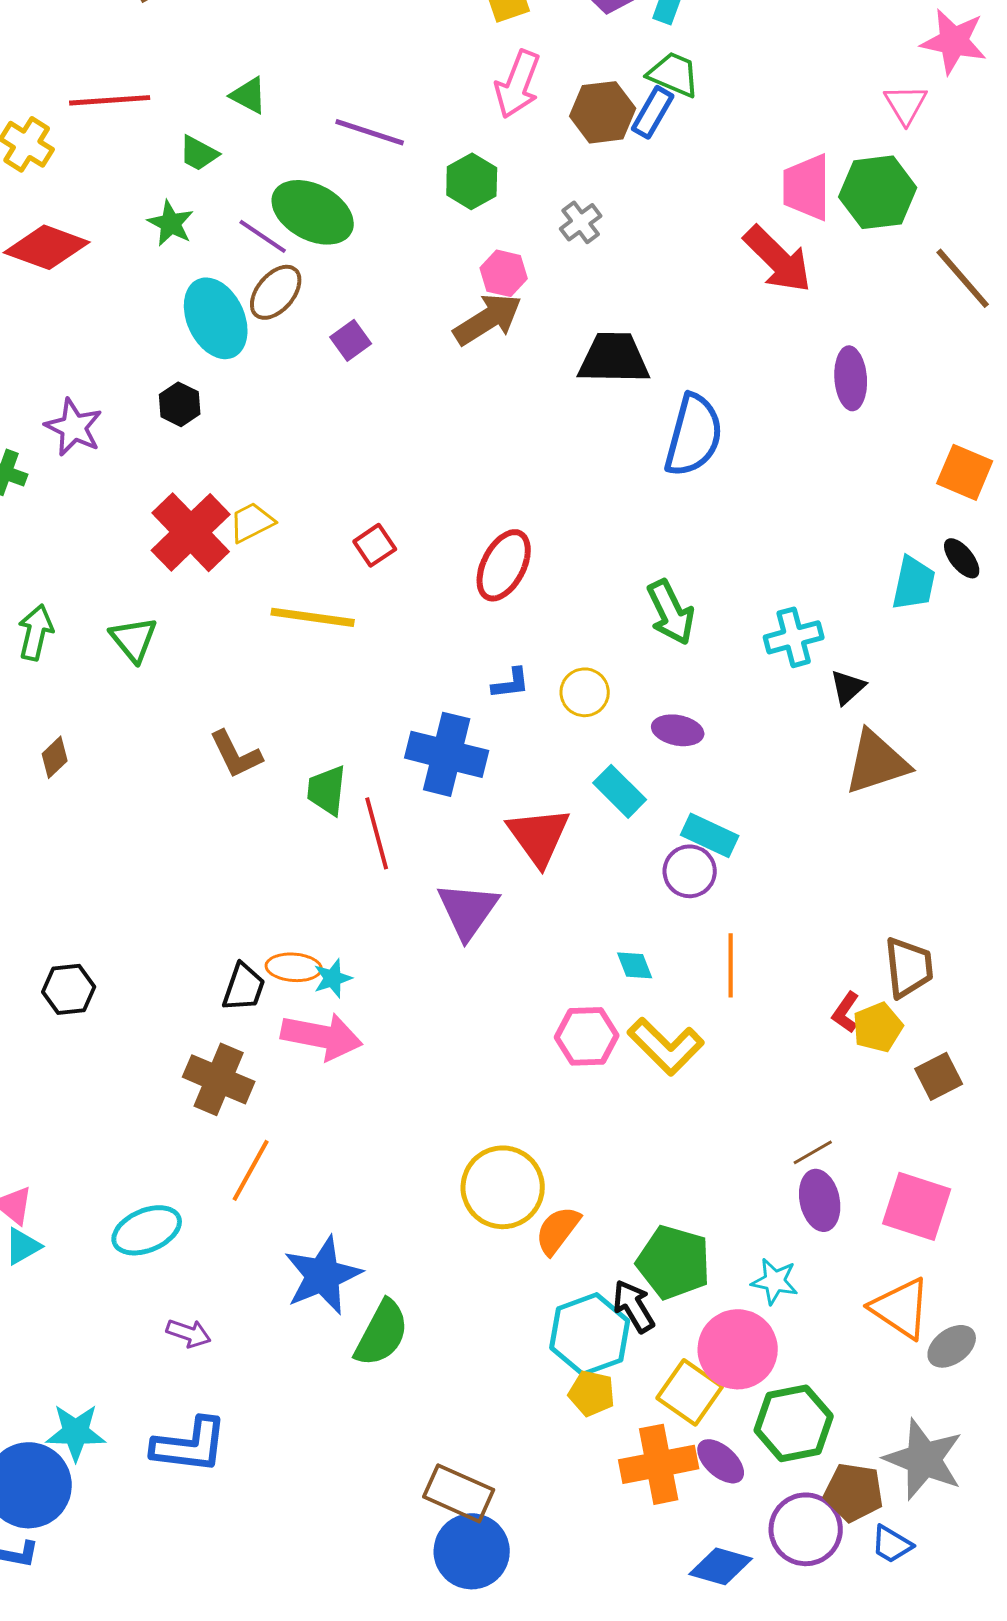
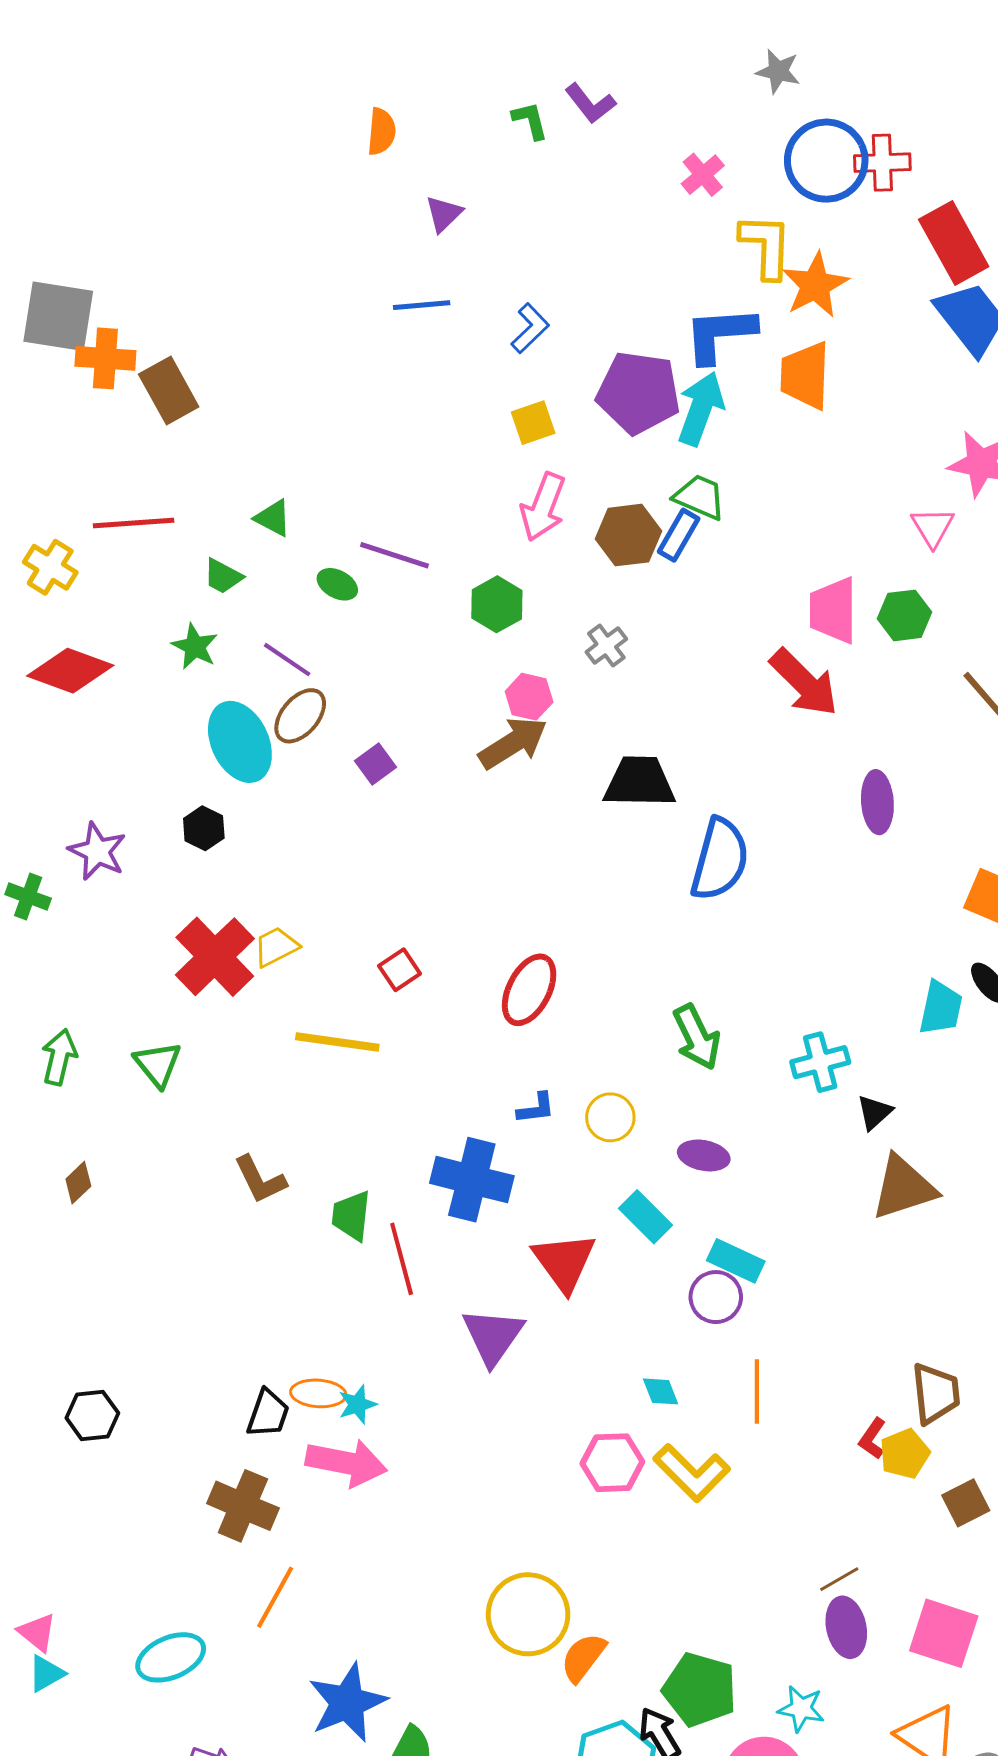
green hexagon: (878, 192) -> (905, 615), size x0.7
green ellipse: (313, 212) -> (337, 584), moved, size x0.5

